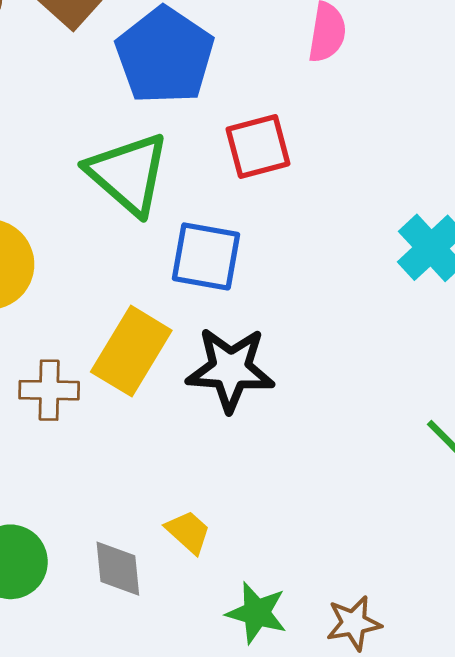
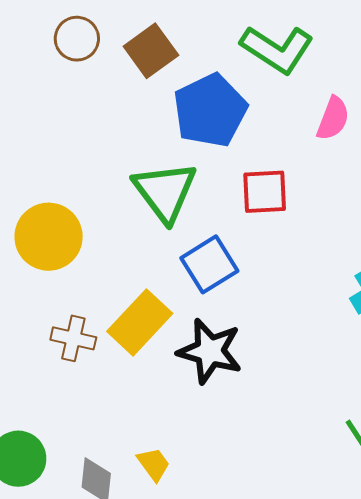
blue square: (206, 256) -> (209, 264), turned 36

